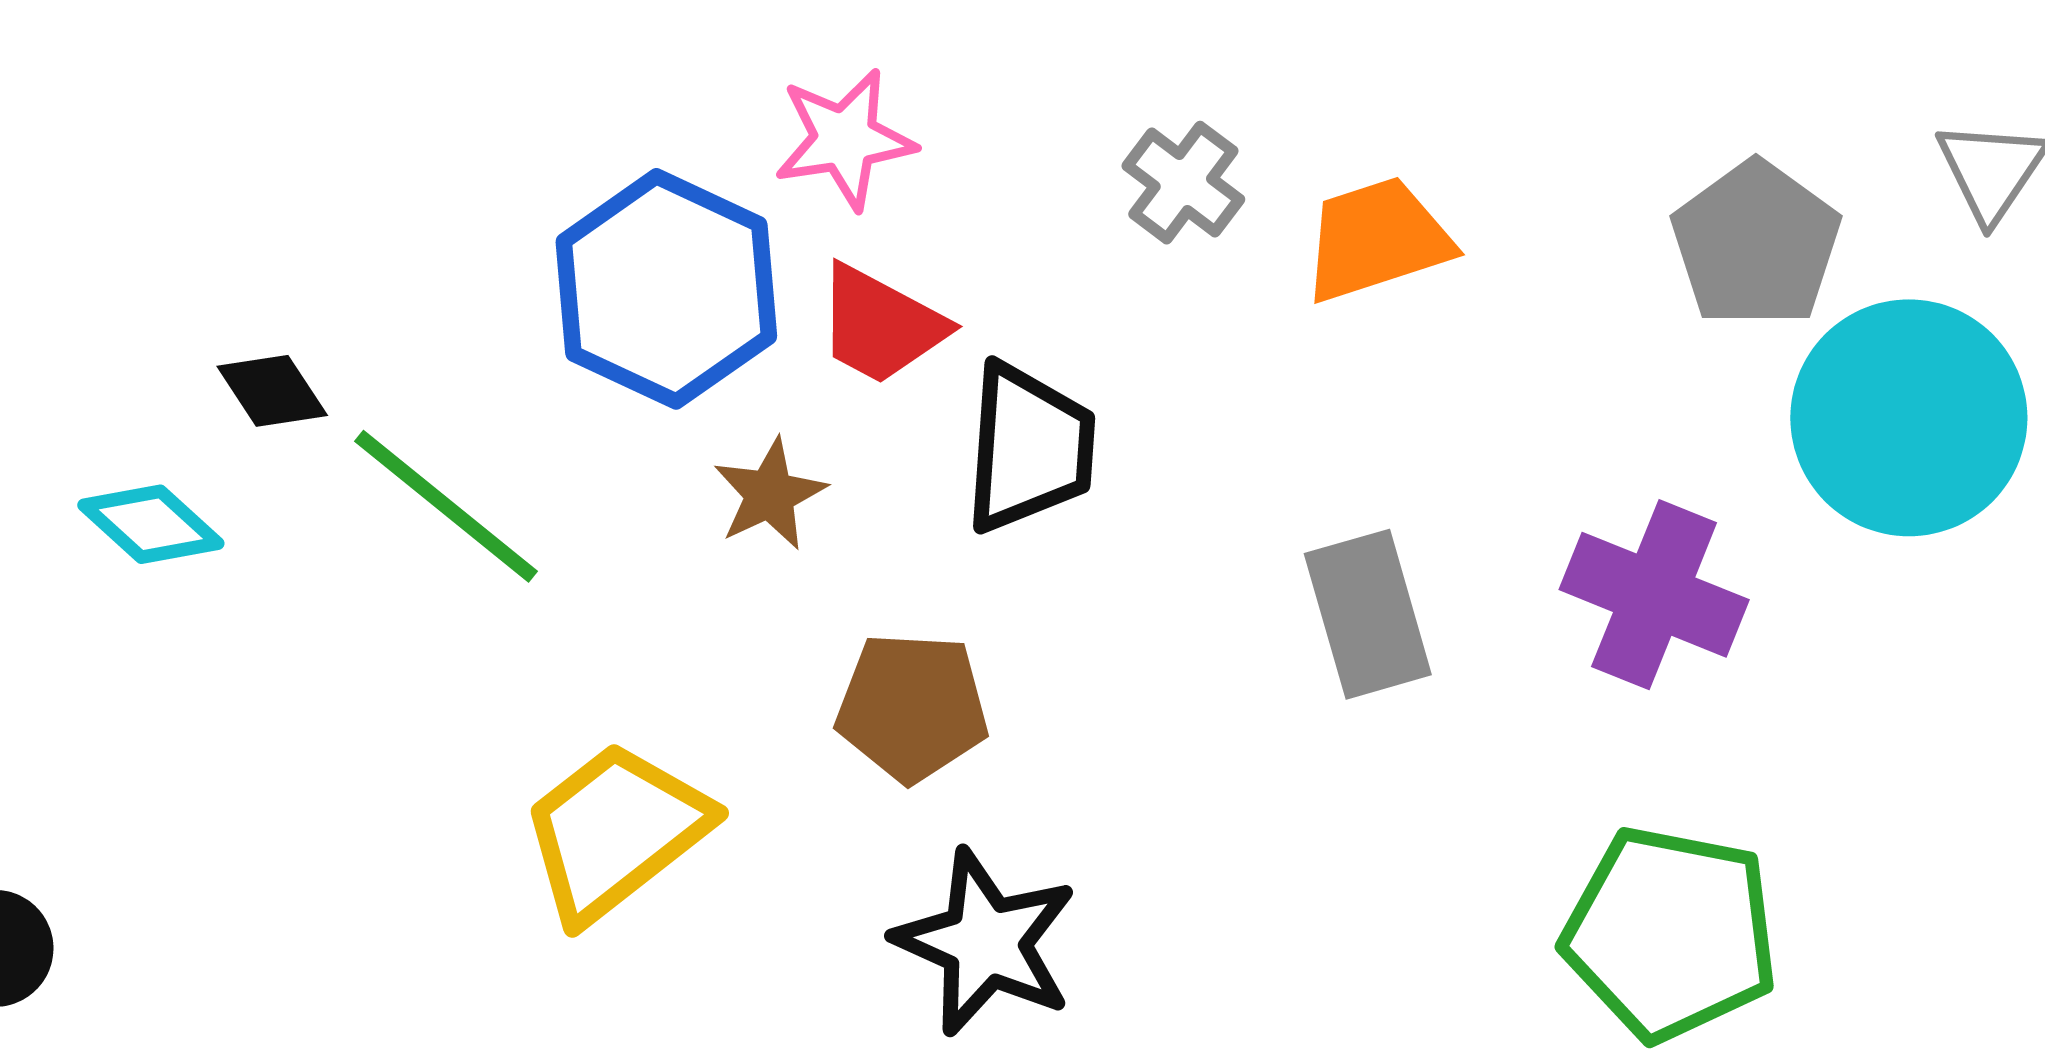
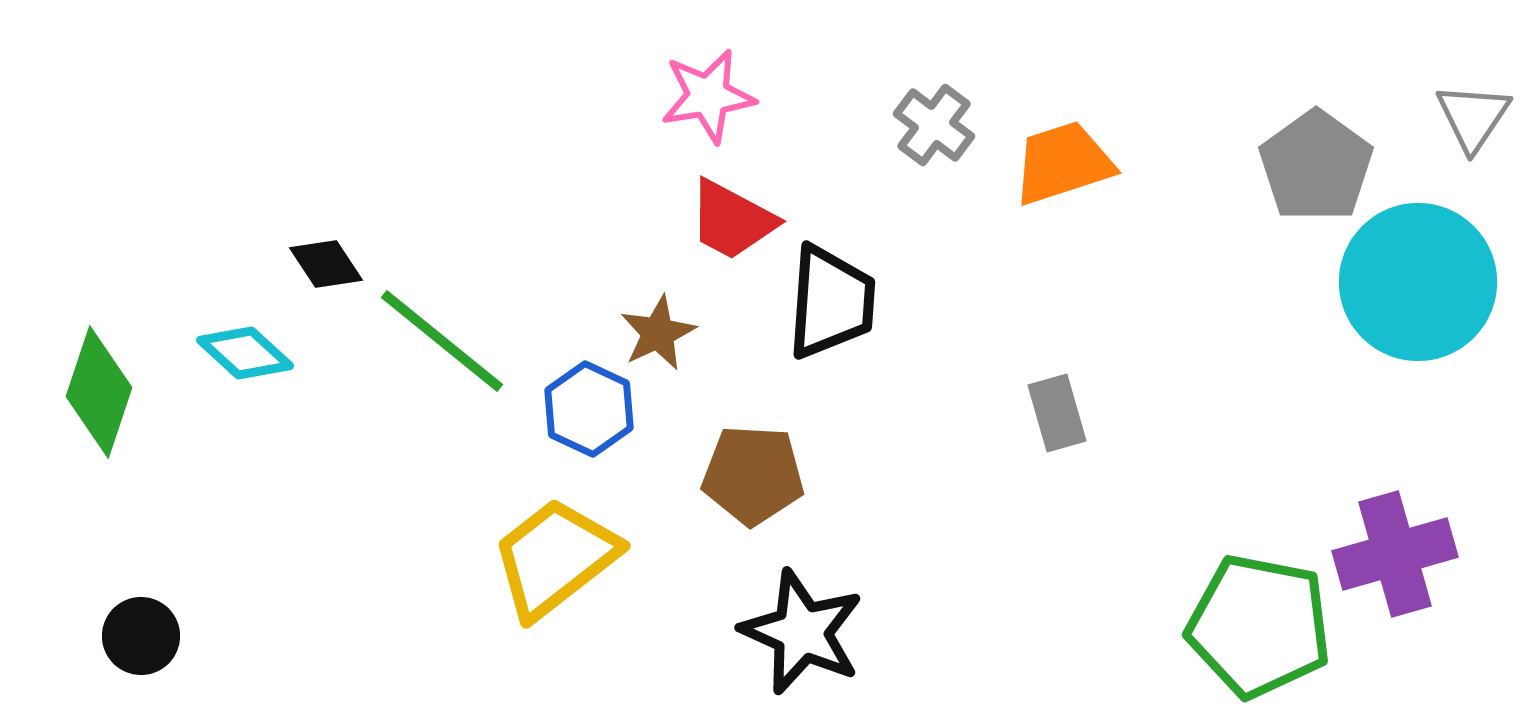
blue hexagon: (666, 289) -> (589, 409), moved, size x0.6
purple cross: (1654, 595) -> (1395, 554), moved, turned -38
gray rectangle: (1368, 614) -> (1057, 413), size x0.7

